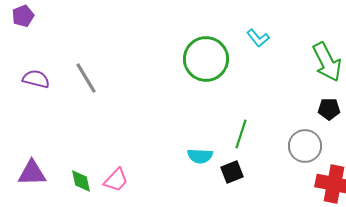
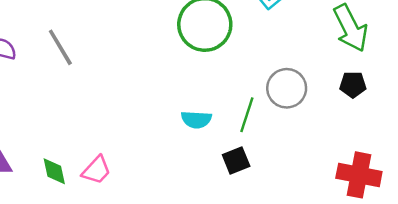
gray circle: (305, 146) -> (287, 88), moved
cyan semicircle: (200, 156) -> (196, 120), moved

